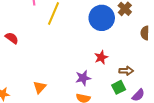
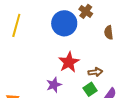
red star: (101, 57) -> (69, 62), size x1.5

